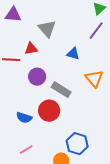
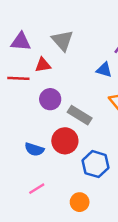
purple triangle: (13, 15) -> (21, 42), moved
blue triangle: (73, 54) -> (104, 70), moved
blue hexagon: (77, 144) -> (96, 164), moved

